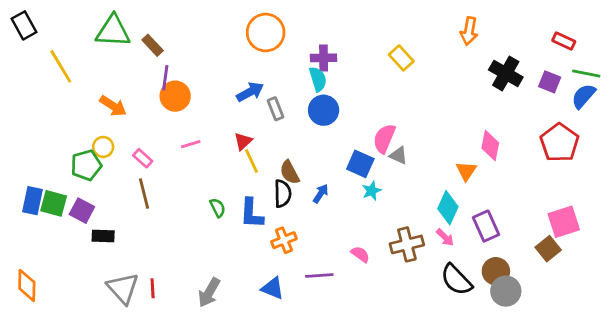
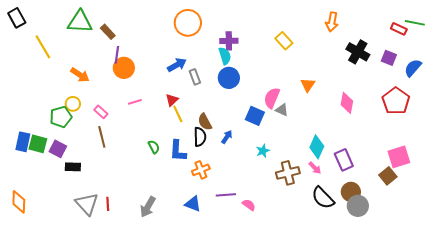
green line: (586, 73) -> (415, 23), moved
orange triangle: (466, 171) -> (308, 85), moved
cyan star: (372, 191) -> (263, 151), moved
pink semicircle: (360, 254) -> (249, 205), moved

